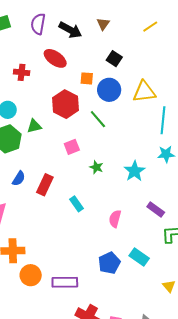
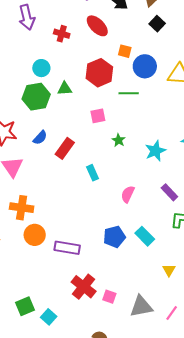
black square: (114, 59) -> (157, 24), moved
green line: (98, 119) -> (129, 93), turned -60

